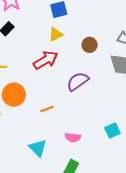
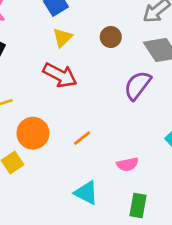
red arrow: (46, 60) -> (60, 75), turned 75
purple semicircle: (78, 81) -> (137, 85), moved

